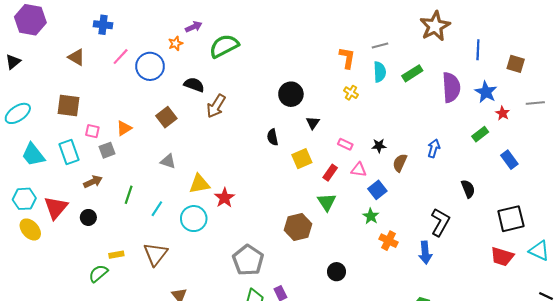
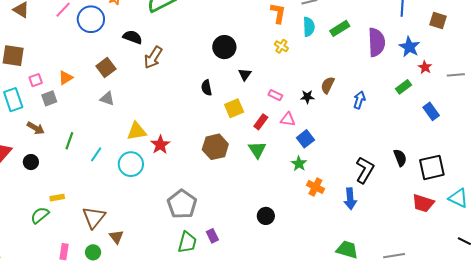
gray line: (535, 103) -> (456, 75), moved
pink square: (92, 131) -> (36, 80), turned -32
gray triangle: (168, 161) -> (107, 99), moved
brown semicircle: (400, 163) -> (328, 85), moved
brown arrow: (93, 182) -> (36, 128), turned 54
black semicircle: (468, 189) -> (400, 158), moved
brown hexagon: (298, 227) -> (215, 147), moved
brown triangle: (155, 254) -> (94, 217), moved

